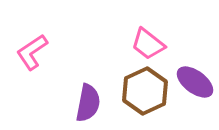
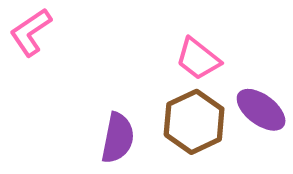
pink L-shape: (32, 52) -> (31, 32), moved

